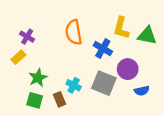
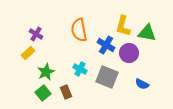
purple circle: (128, 69) -> (129, 53), moved
cyan cross: (74, 85) -> (80, 69), moved
blue semicircle: (142, 91) -> (142, 84), turned 40
green square: (35, 100) -> (43, 93), turned 35

